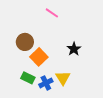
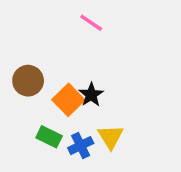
brown circle: (25, 42) -> (28, 81), moved
black star: (74, 49) -> (91, 95), moved

